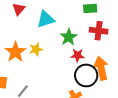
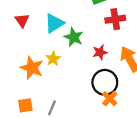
green star: (69, 37) -> (74, 37), moved
black circle: (86, 75) -> (105, 82), moved

